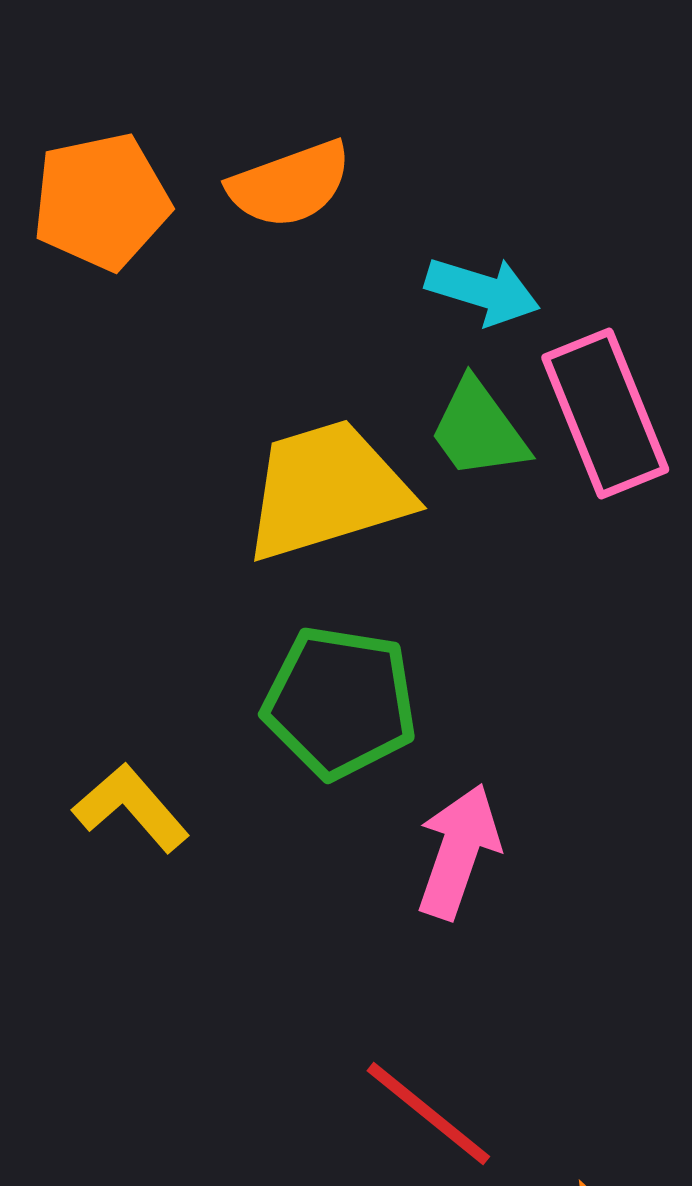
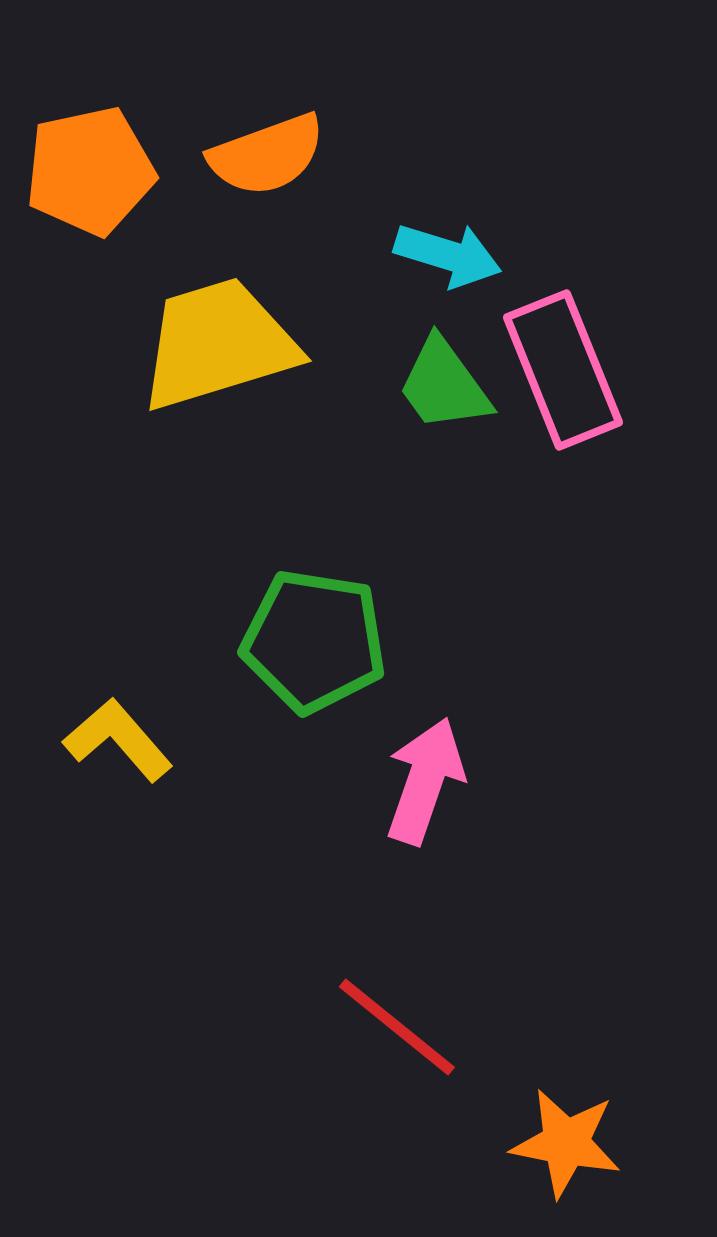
yellow trapezoid: (327, 490) -> (218, 344), moved

